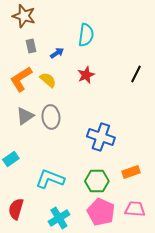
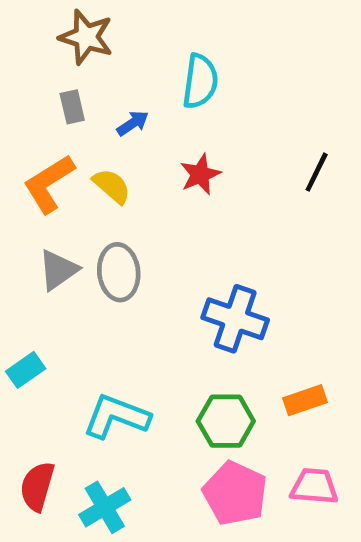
brown star: (24, 16) -> (86, 37), moved
cyan cross: (59, 218) -> (105, 507), moved

